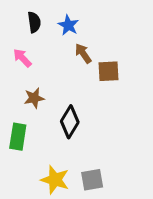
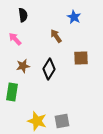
blue star: (68, 25) -> (74, 17), moved
brown square: (108, 71) -> (81, 58), moved
black diamond: (70, 122) -> (49, 69), moved

